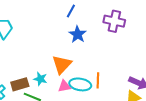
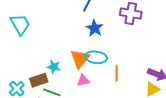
cyan star: (40, 79) -> (54, 67), moved
cyan ellipse: (80, 84) -> (96, 57), moved

